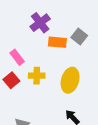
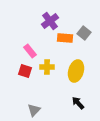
red square: (11, 80) -> (25, 71), turned -32

